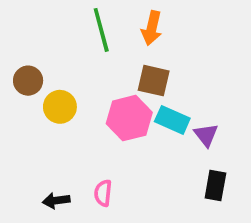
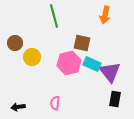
orange arrow: (152, 28) -> (105, 15), moved
purple triangle: (206, 135) -> (110, 72), size x1.6
black arrow: (56, 201) -> (18, 107), moved

